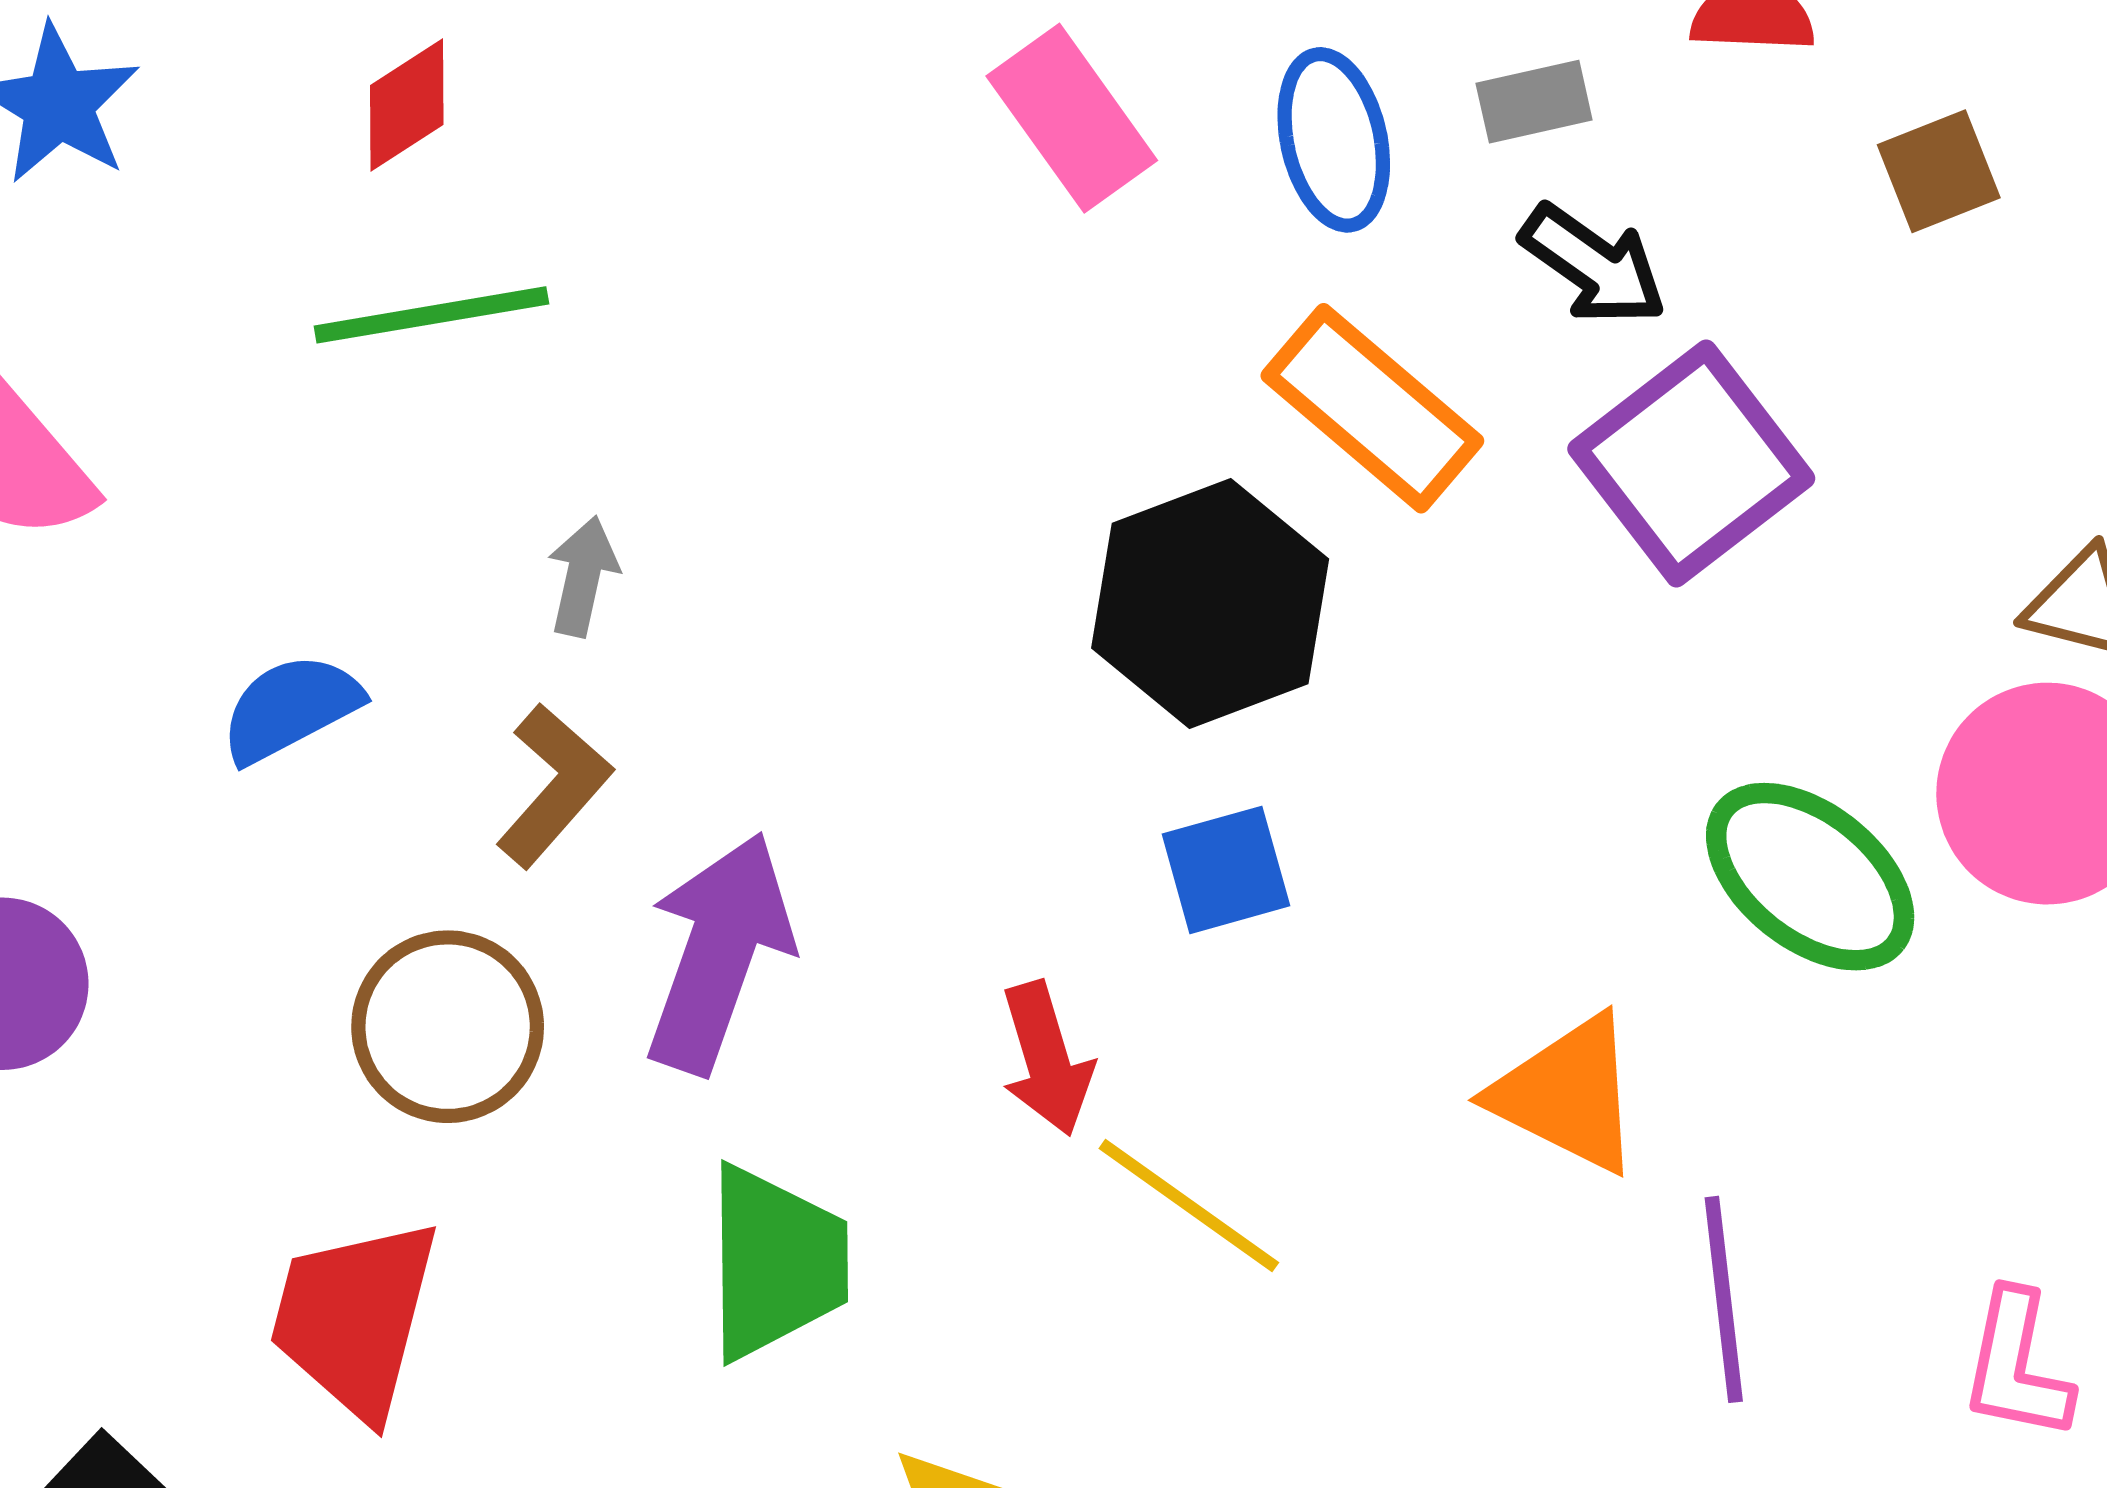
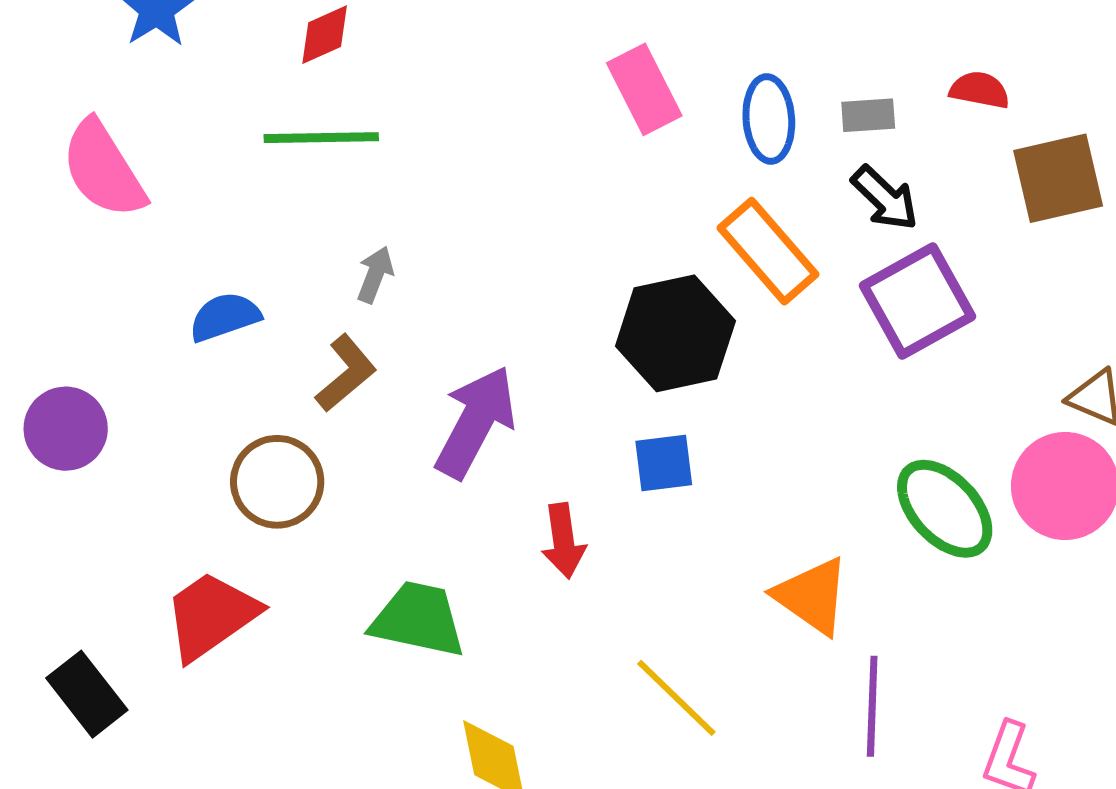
brown square: (1939, 171) -> (1058, 178), size x1.6
purple arrow: (719, 953) -> (476, 422), moved
yellow line: (1189, 1206) -> (676, 698), moved
green trapezoid: (776, 1263) -> (418, 619), turned -86
red trapezoid: (355, 1318) -> (211, 615), turned 32

